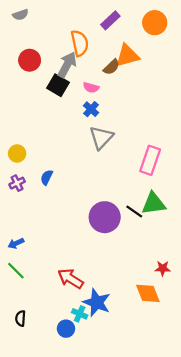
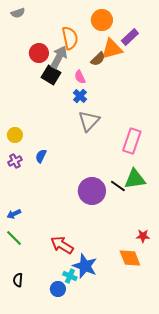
purple rectangle: (110, 20) -> (130, 37), moved
orange circle: (155, 23) -> (102, 20), moved
red circle: (30, 60) -> (39, 53), moved
pink semicircle: (91, 88) -> (80, 77), turned 48

